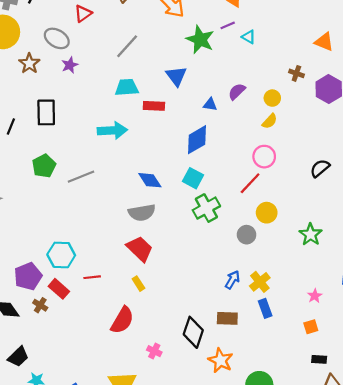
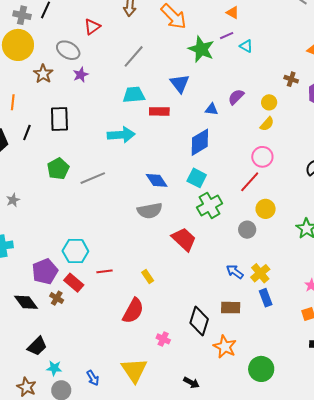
red trapezoid: (140, 249) -> (184, 239), moved
blue arrow: (232, 280) -> (235, 272), turned -84

